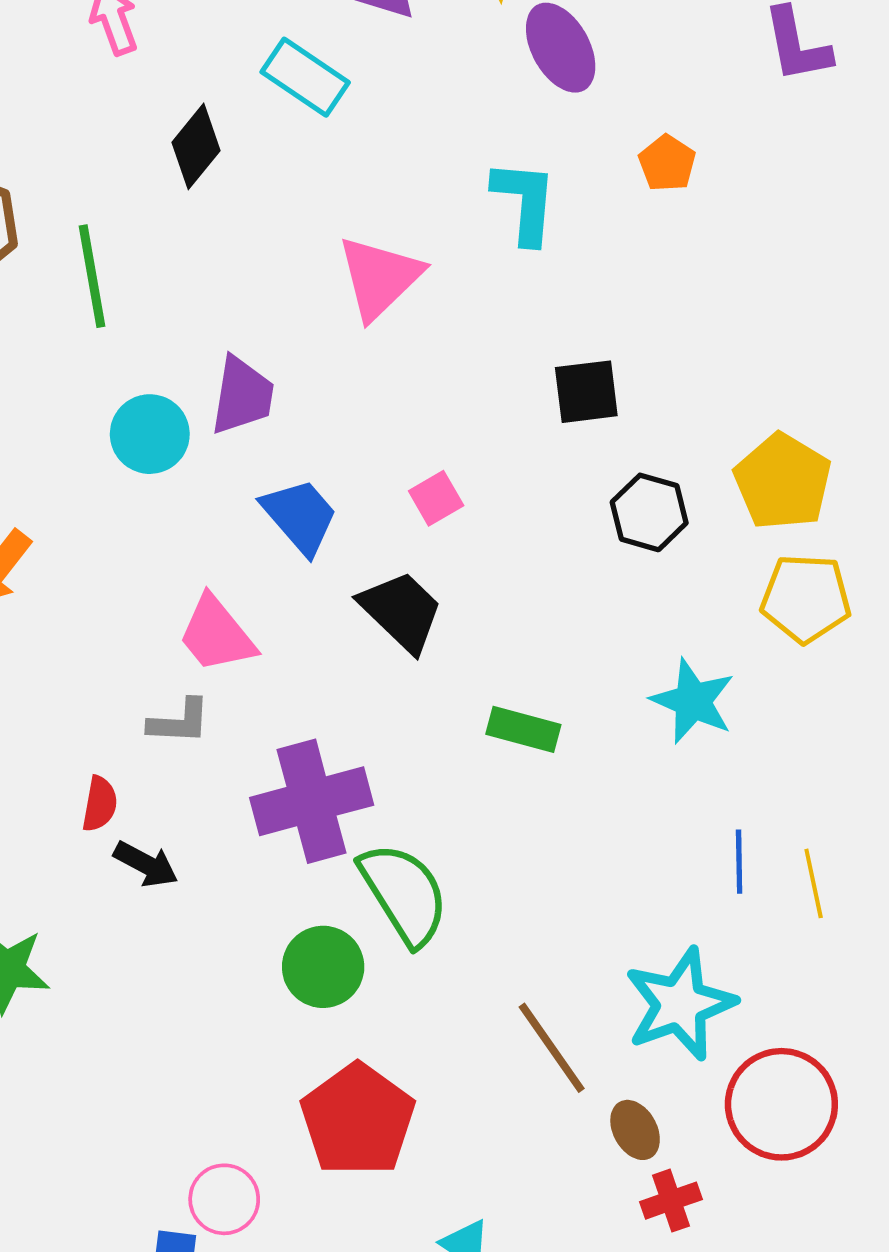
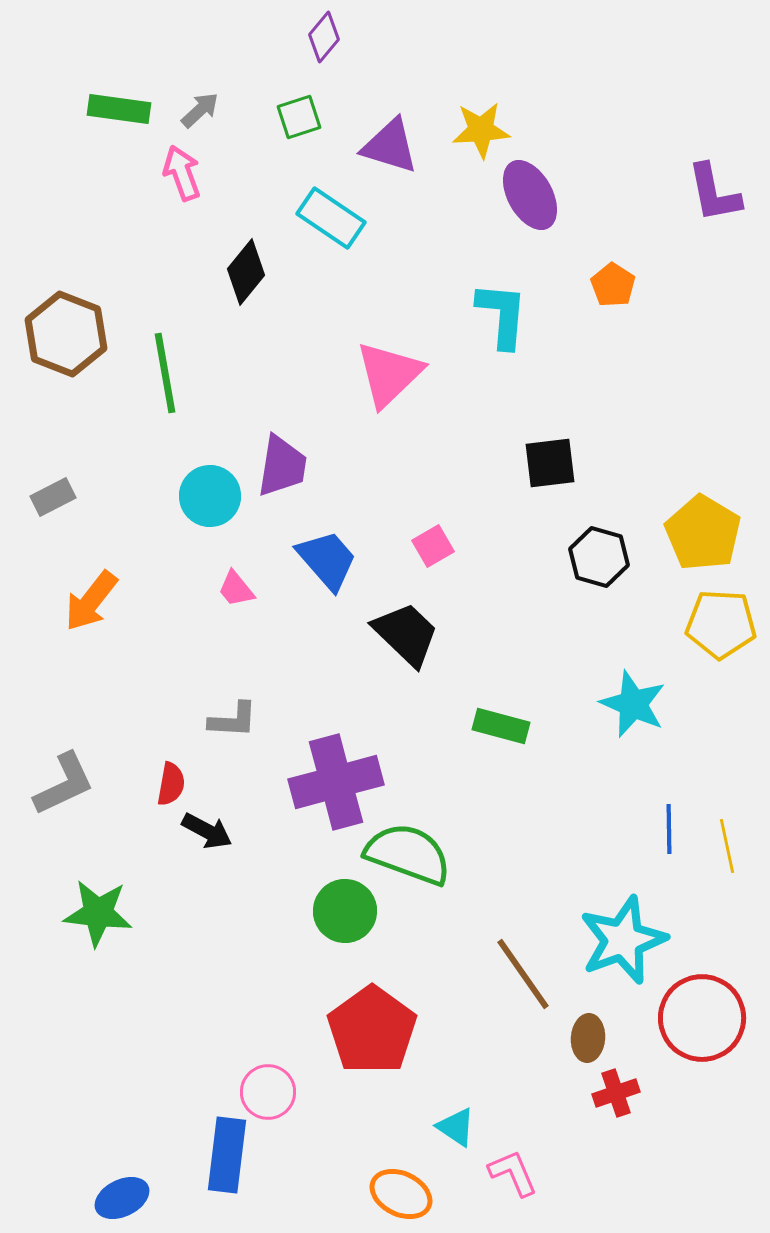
pink trapezoid: (217, 634) -> (236, 589), moved, size x0.6
green semicircle: (404, 894) -> (408, 854), turned -38
brown ellipse: (635, 1130) -> (588, 1038), turned 33

